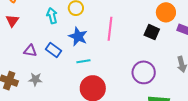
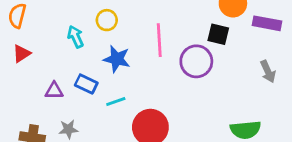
red triangle: (12, 21) -> (22, 54), turned 32
cyan line: (83, 61) -> (116, 102), moved
purple circle: (144, 72) -> (196, 61), moved

